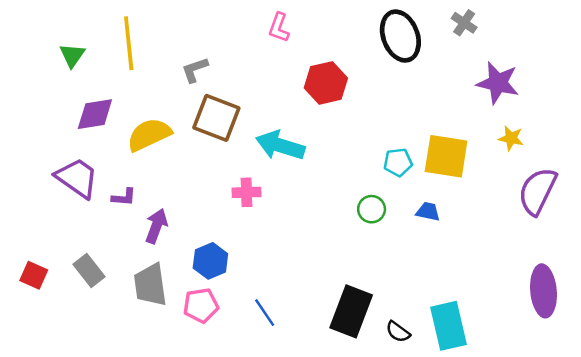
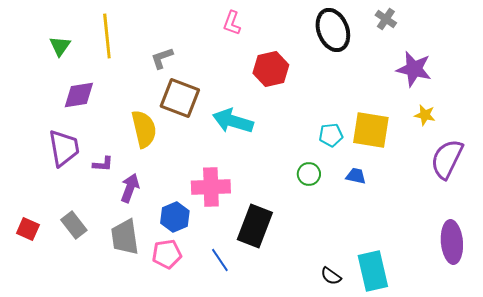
yellow semicircle: (149, 135) -> (144, 129), moved, turned 102
purple trapezoid: (77, 178) -> (64, 148), turned 45
pink cross: (246, 192) -> (211, 187), moved, size x1.6
black rectangle: (351, 311) -> (255, 226), moved

